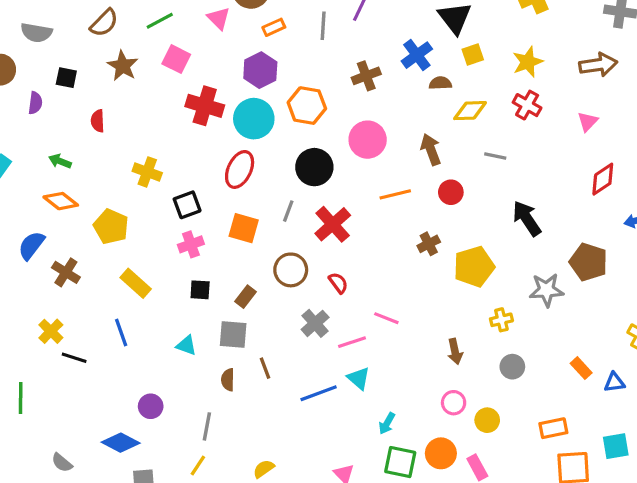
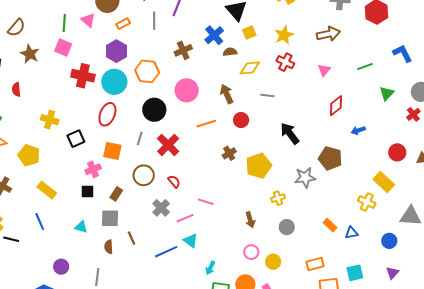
green line: (160, 21) -> (64, 23), moved, turned -54
pink cross: (191, 244) -> (93, 169), moved

